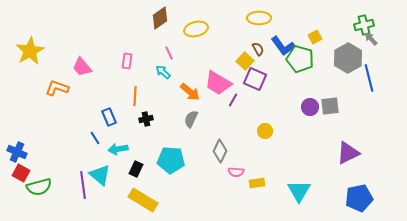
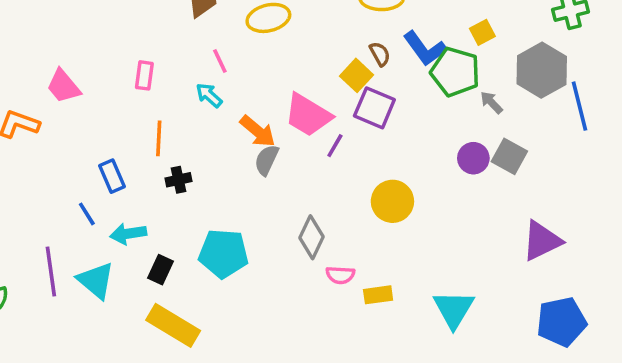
gray arrow: (371, 39) -> (491, 102), moved
gray square: (330, 106) -> (509, 156), turned 36
gray semicircle: (191, 119) -> (267, 160), moved
yellow circle: (265, 131) -> (392, 201), size x1.5
purple line: (83, 185) -> (51, 271), moved

